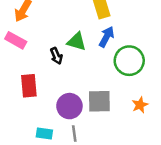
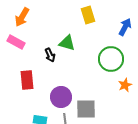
blue arrow: (107, 37) -> (125, 27), moved
gray square: (99, 101) -> (86, 109), moved
orange star: (140, 105) -> (125, 85), moved

